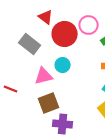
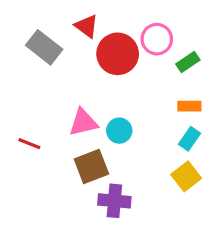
gray rectangle: (30, 44) -> (44, 47), moved
cyan circle: (63, 65) -> (119, 131), moved

